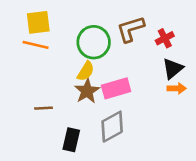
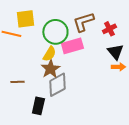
yellow square: (38, 22) -> (25, 19), moved
black triangle: (173, 69) -> (115, 52), turned -30
pink rectangle: (116, 88) -> (72, 46), moved
gray diamond: (112, 127) -> (57, 85), moved

